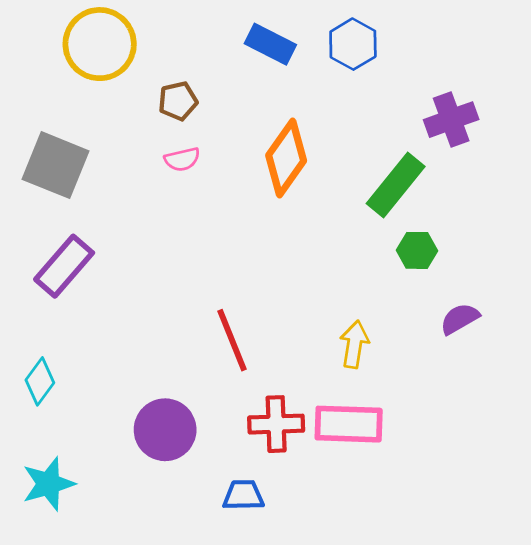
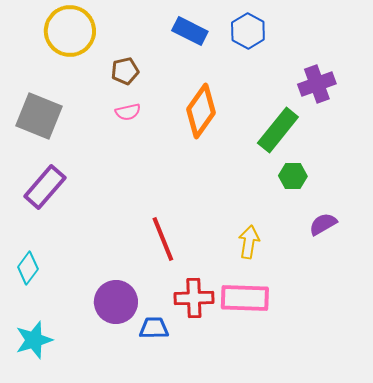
blue trapezoid: (243, 495) -> (154, 328), moved

